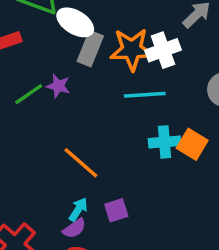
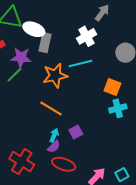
orange star: (132, 50) -> (55, 76), moved
purple star: (58, 86) -> (21, 57), moved, size x1.5
cyan cross: (165, 142) -> (118, 108), moved

